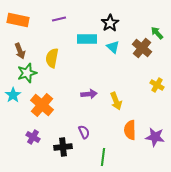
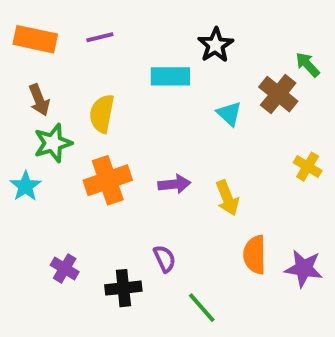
purple line: (59, 19) -> (100, 37), moved
cyan triangle: (113, 47) -> (229, 114), moved
orange cross: (42, 105) -> (108, 180), moved, turned 30
green line: (103, 157) -> (202, 308), turned -48

